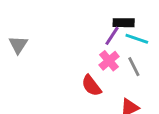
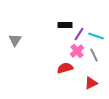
black rectangle: (124, 23) -> (65, 25), moved
red semicircle: (91, 86) -> (65, 68), turned 112

